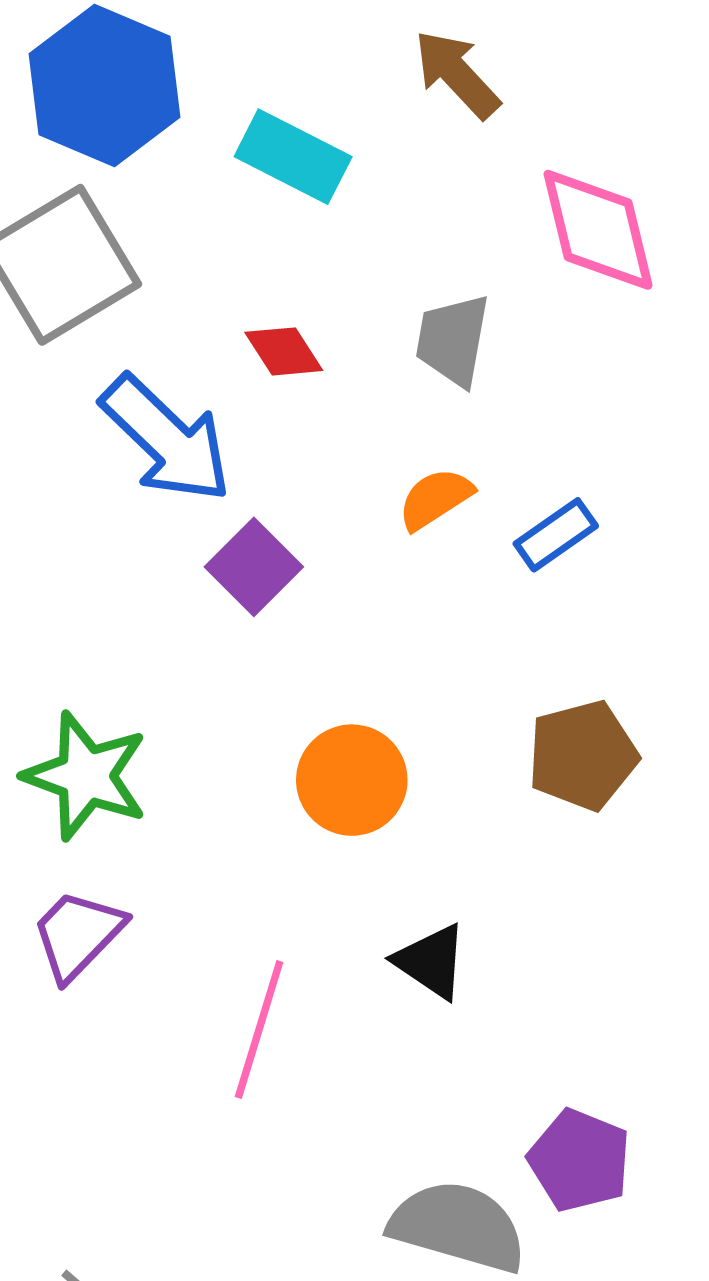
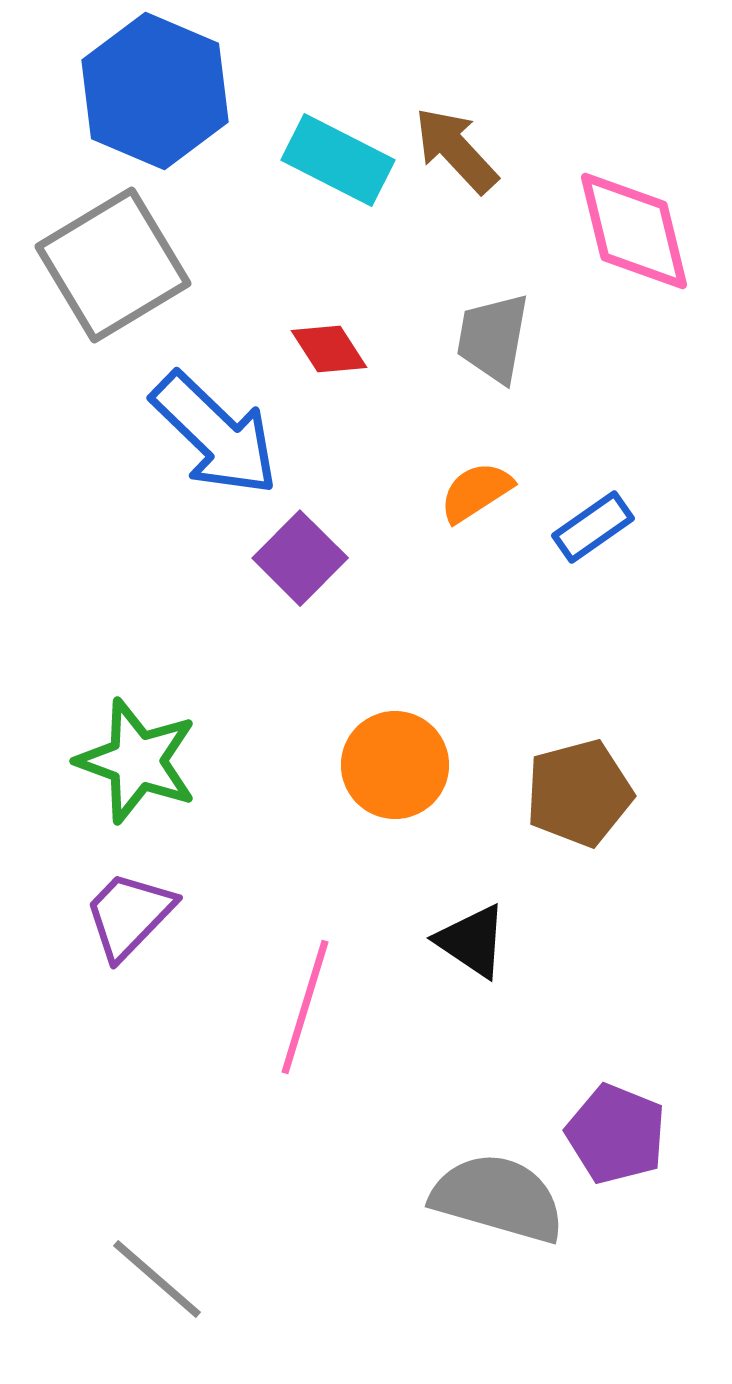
brown arrow: (457, 74) -> (456, 150), moved
brown pentagon: (583, 755) -> (579, 793), moved

